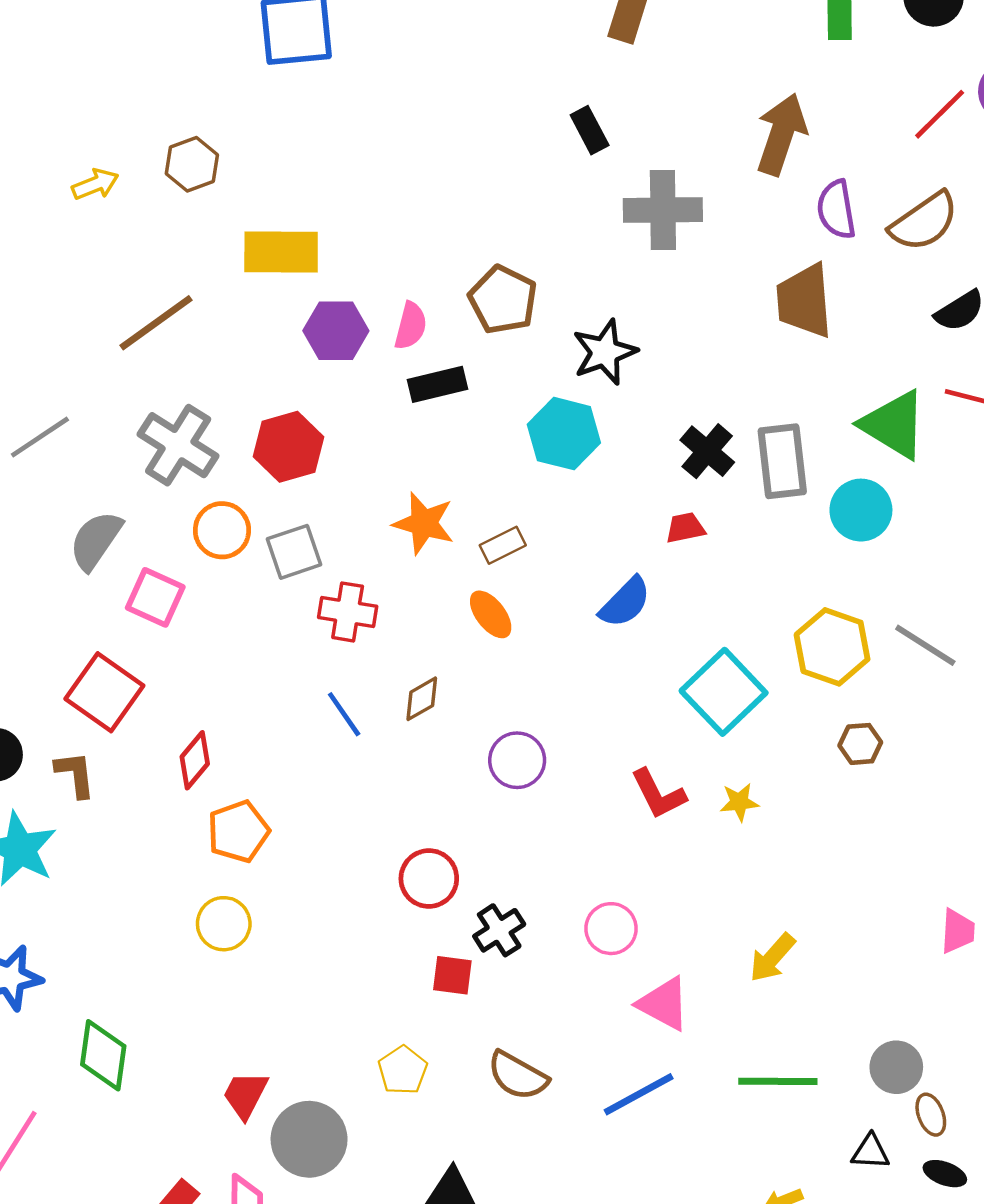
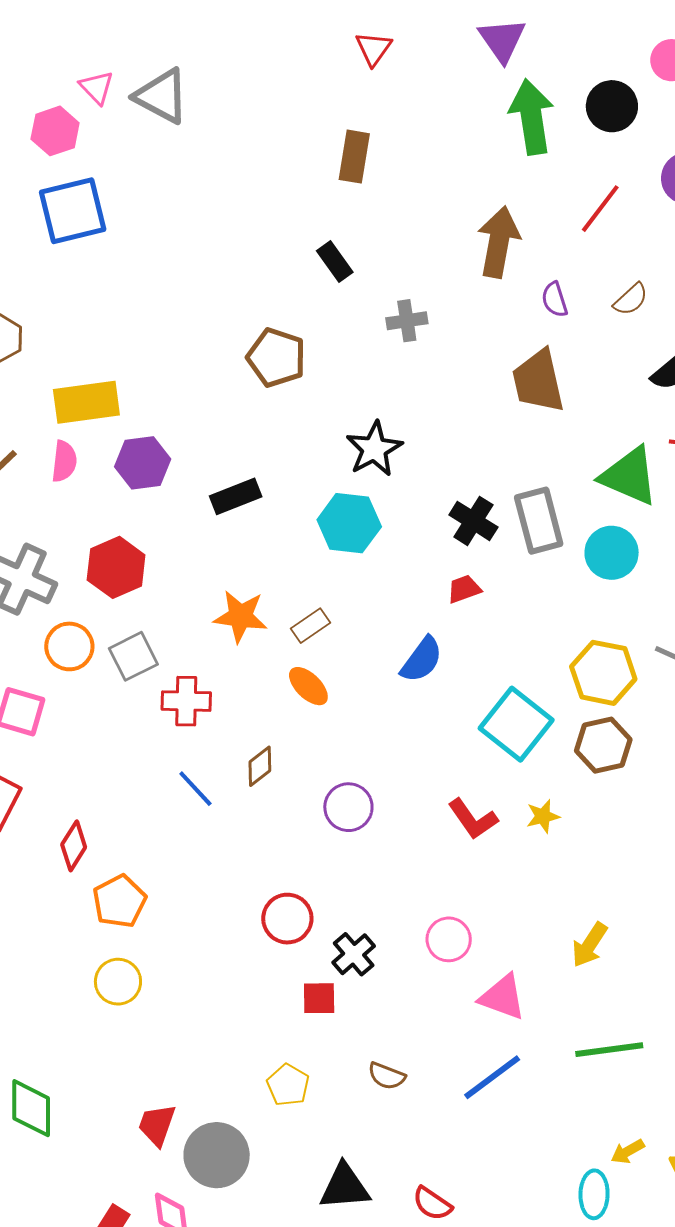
red line: (940, 114) -> (600, 209), moved
gray cross: (663, 210) -> (407, 321), size x0.6
purple semicircle: (836, 210) -> (555, 300), size x0.7
brown semicircle: (924, 222) -> (631, 299), size x0.6
brown pentagon: (503, 300) -> (276, 358), moved
pink semicircle: (411, 326) -> (64, 461), moved
brown hexagon: (860, 744) -> (603, 745), moved, size x1.5
brown semicircle: (518, 1076) -> (387, 1076), size x0.7

